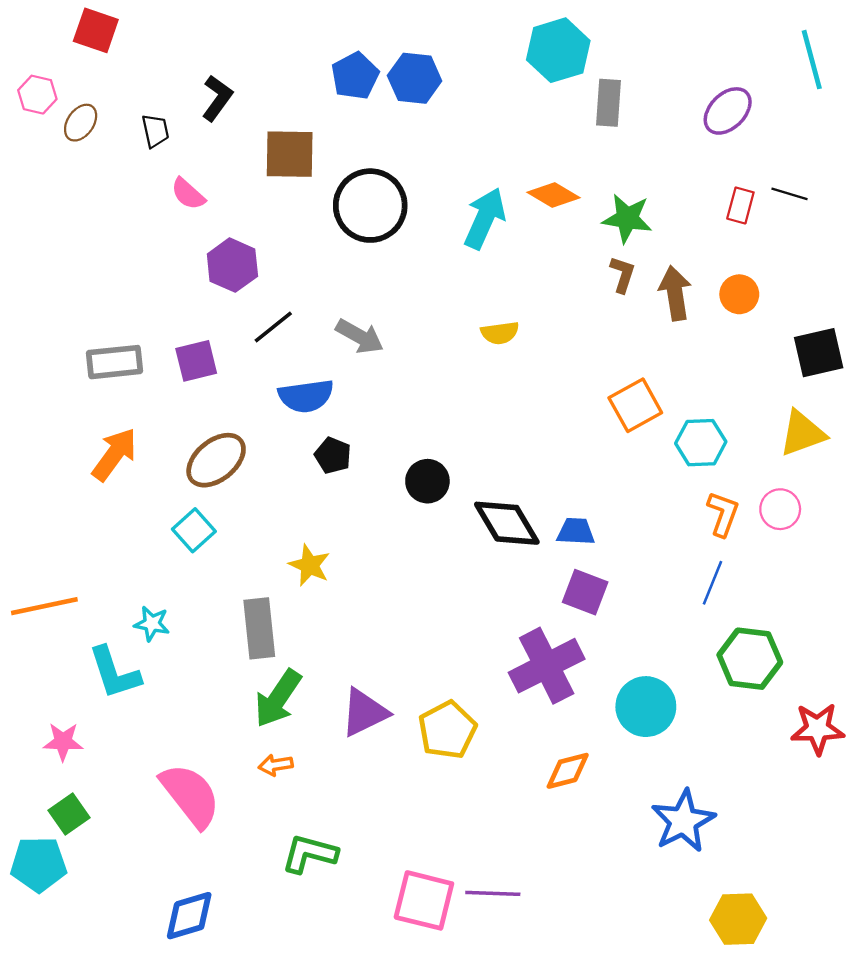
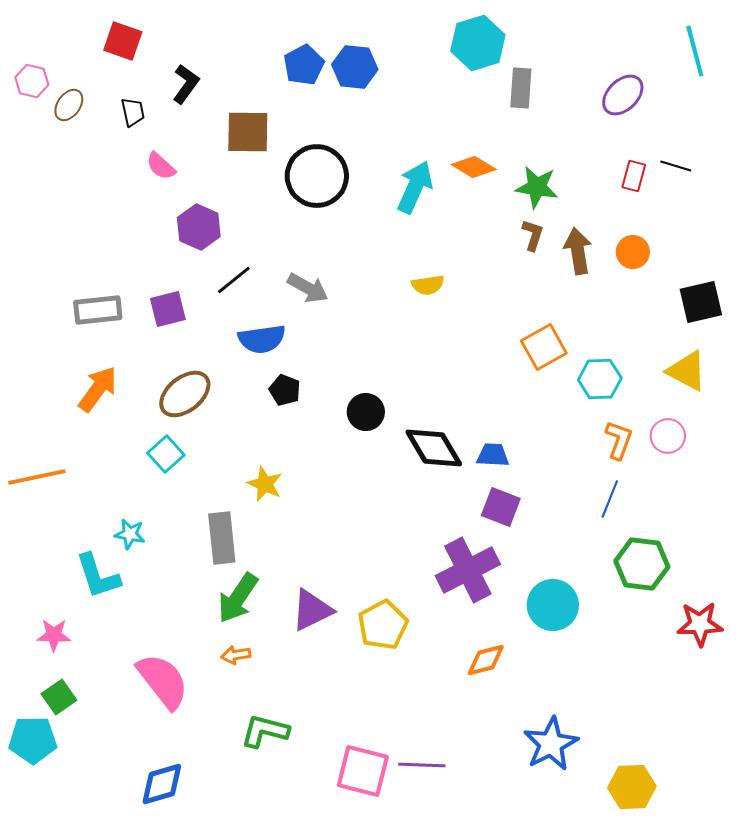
red square: (96, 30) -> (123, 41), moved
yellow triangle: (802, 433) -> (687, 371), turned 48
orange line: (44, 606) -> (37, 477), moved
blue star: (683, 821) -> (551, 744), moved

